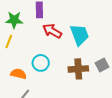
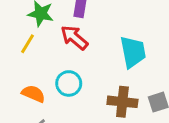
red arrow: (52, 31) -> (74, 38), moved

